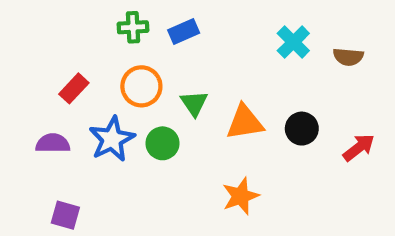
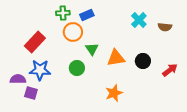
orange circle: (141, 86) -> (73, 32), moved
red rectangle: (74, 88) -> (35, 42), size x1.5
blue star: (112, 139) -> (40, 70), moved, turned 30
purple semicircle: (53, 143) -> (18, 79), moved
purple square: (65, 215) -> (31, 93), moved

